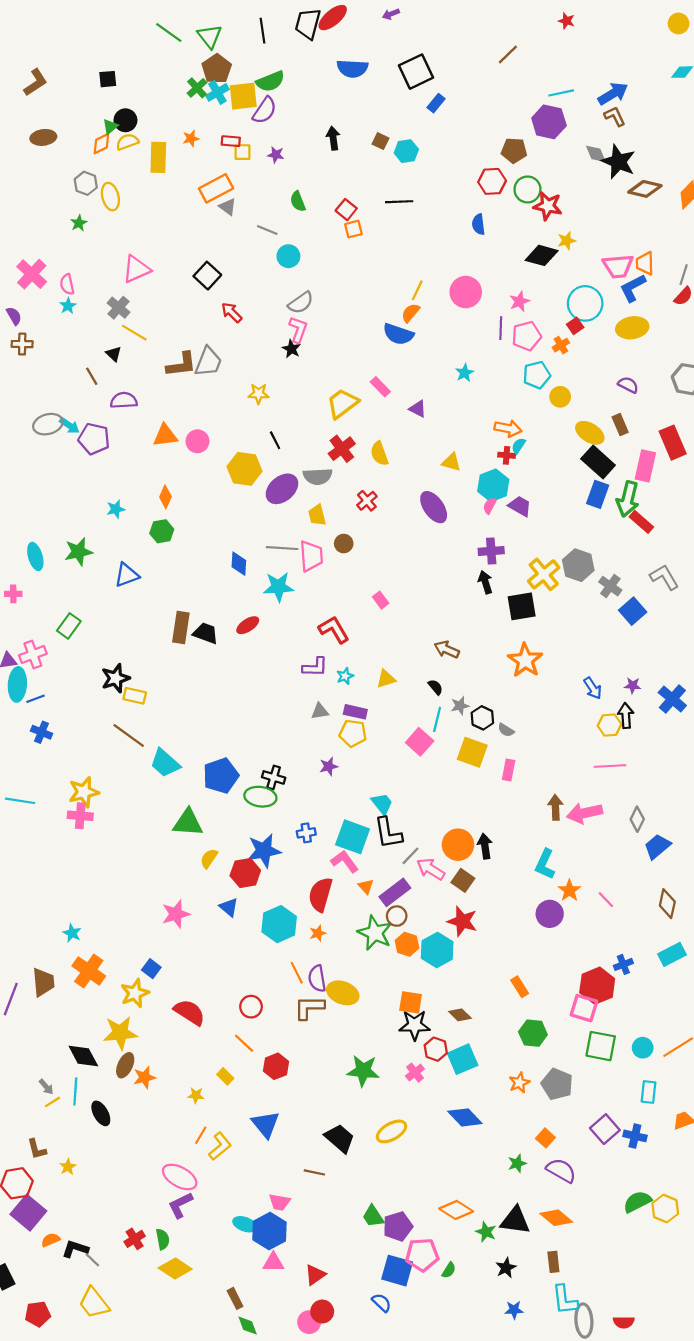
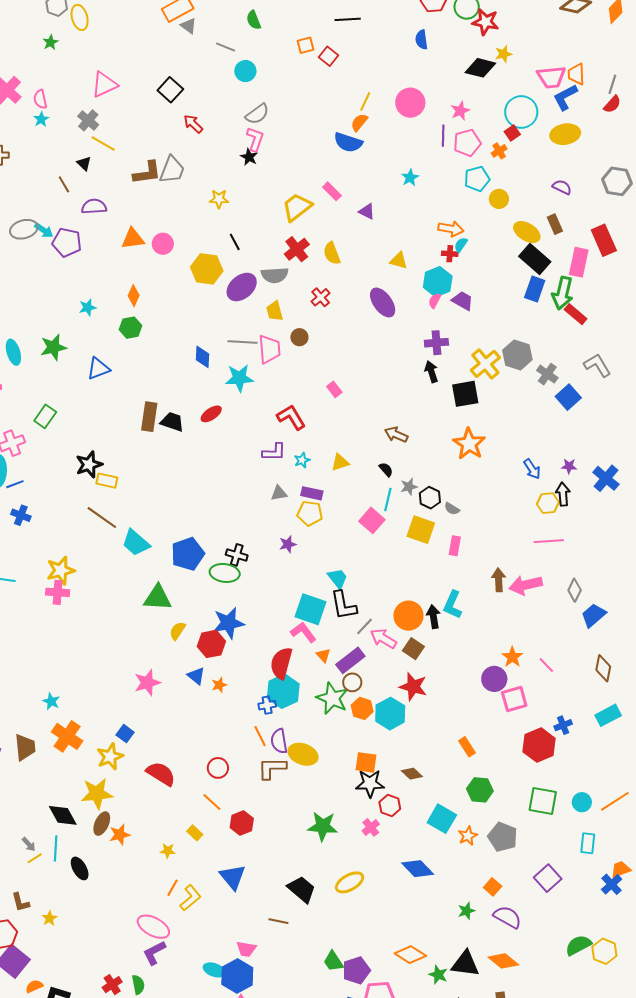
red square: (346, 210) -> (328, 56), moved
blue cross: (306, 833) -> (267, 705), moved
cyan L-shape: (545, 864) -> (453, 605), moved
cyan hexagon: (279, 924) -> (283, 691), moved
orange star: (318, 933) -> (219, 685), moved
pink square: (584, 1008) -> (514, 699), moved, turned -32
cyan square: (463, 1059) -> (442, 819), moved, turned -36
blue cross: (635, 1136) -> (612, 884), moved, turned 35

